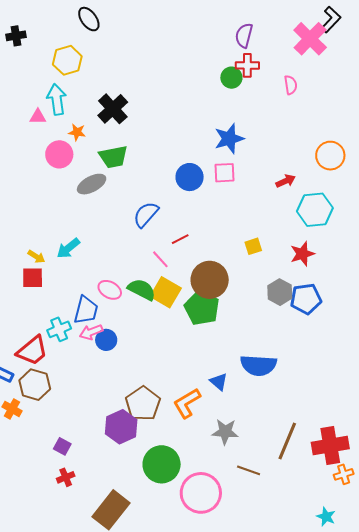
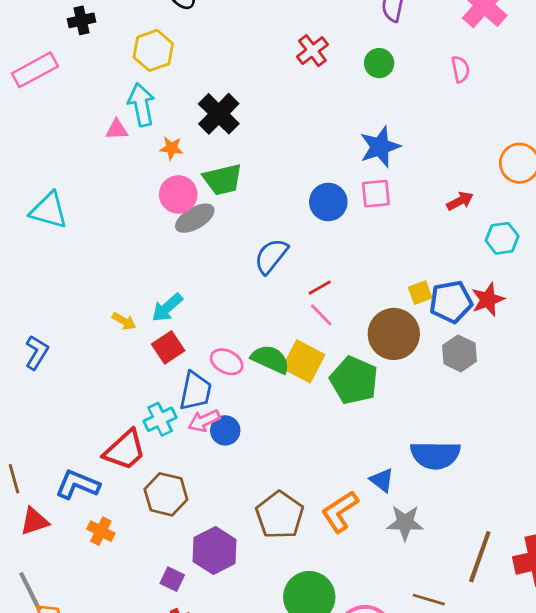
red cross: (247, 65) -> (312, 51), moved, turned -35
pink circle: (59, 154) -> (178, 194), moved
cyan hexagon: (315, 210) -> (502, 238), size x0.7
pink line: (160, 259) -> (321, 315), moved
red square: (33, 278) -> (168, 347), moved, turned -30
brown circle: (210, 280) -> (394, 334), moved
blue pentagon: (306, 299) -> (451, 302), moved
brown hexagon: (35, 385) -> (166, 494), moved
purple hexagon: (121, 427) -> (215, 550), moved
gray star: (225, 432) -> (405, 523), moved

